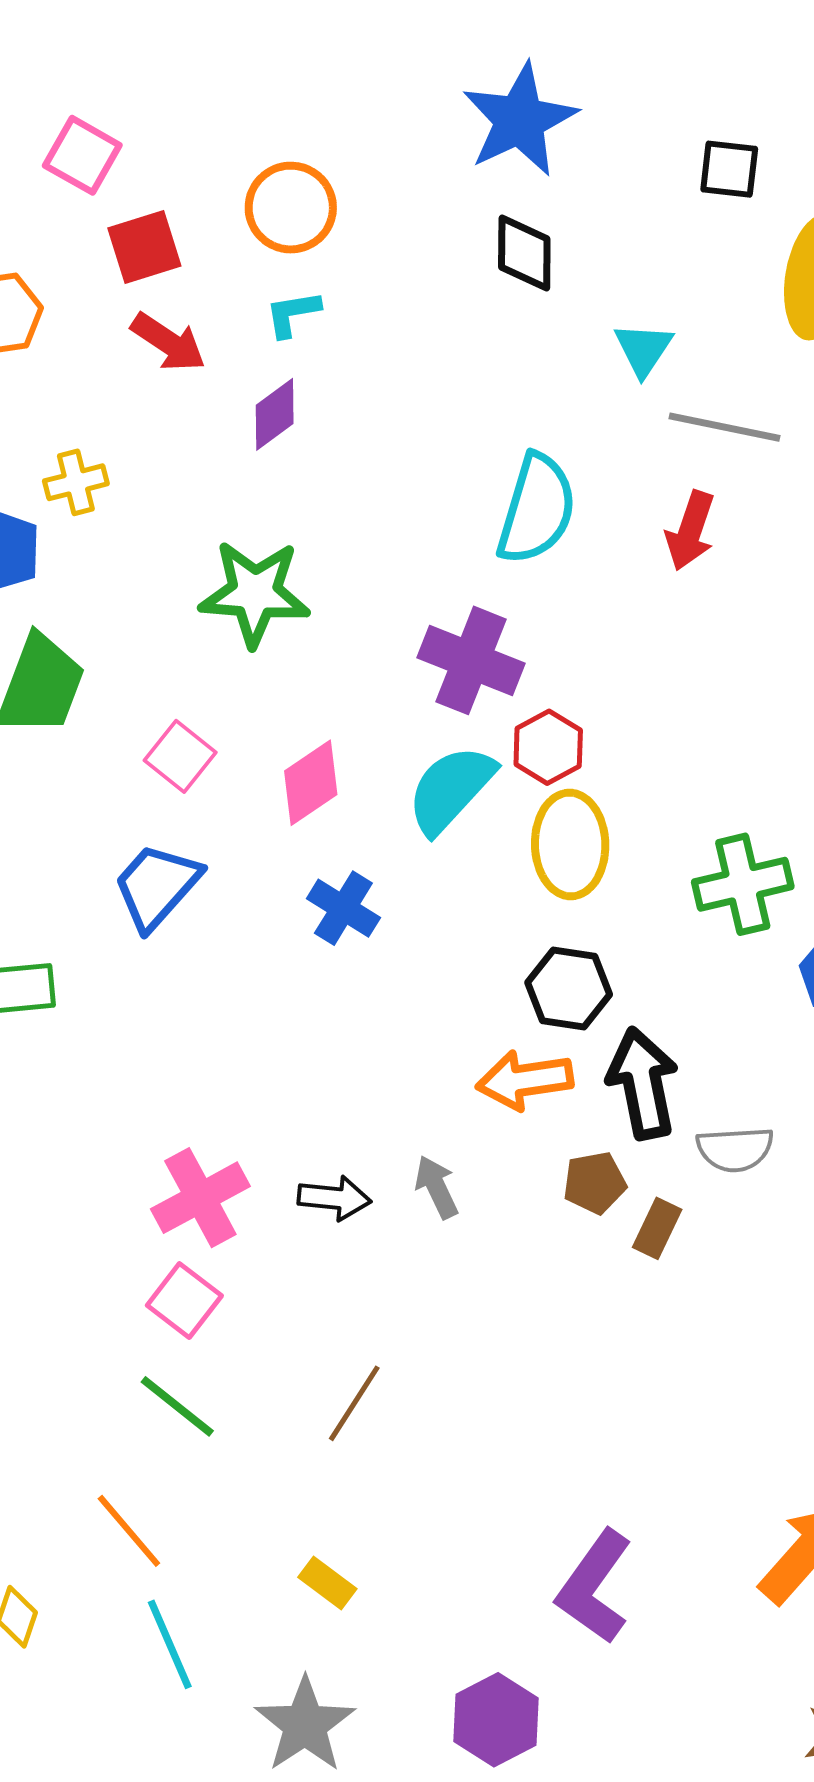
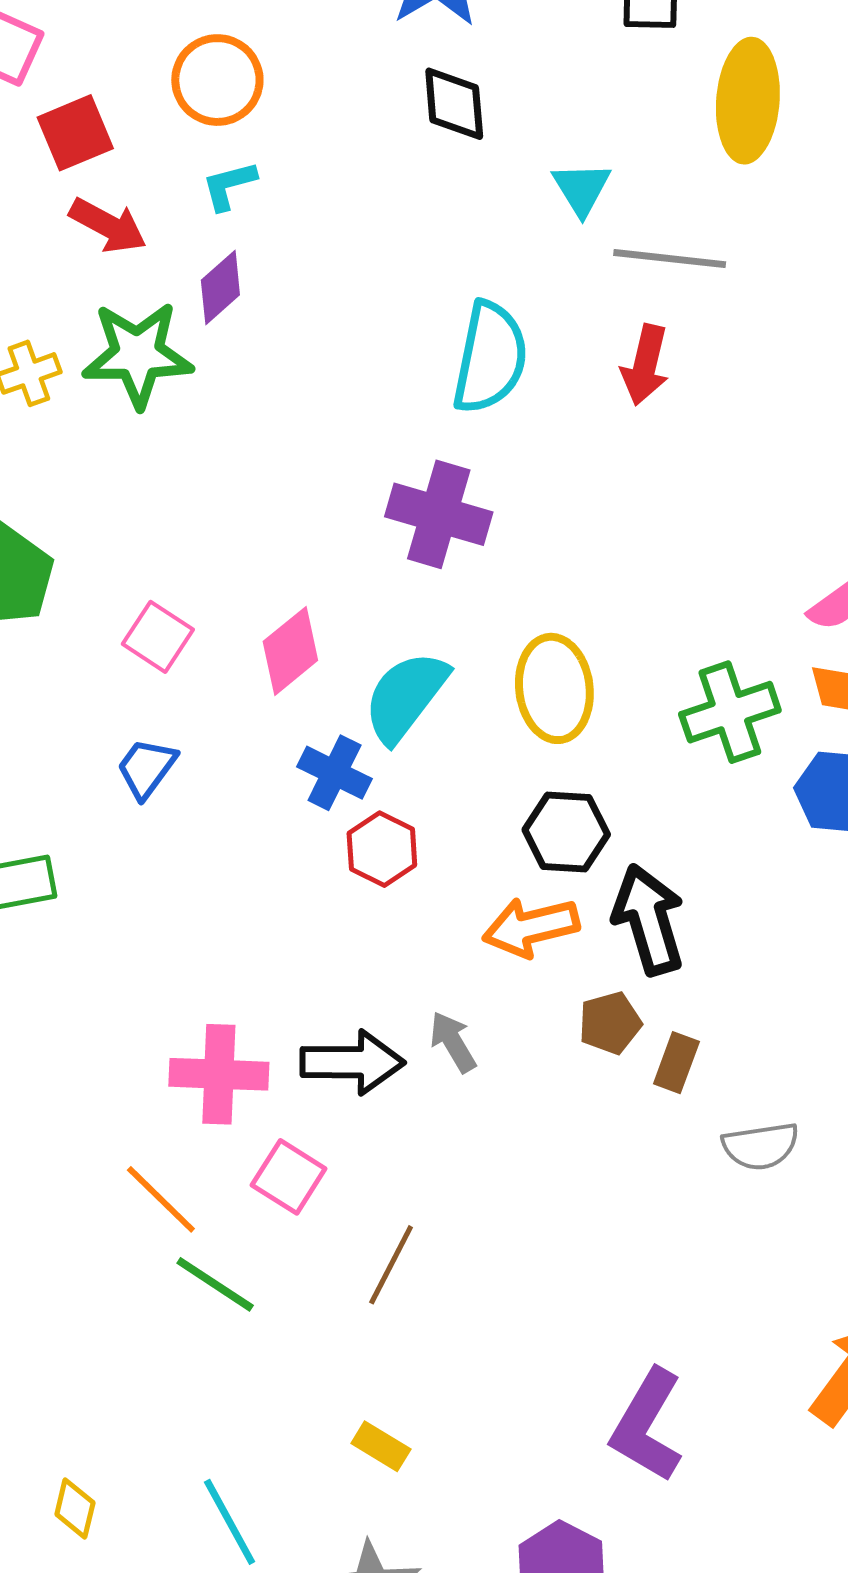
green star: (255, 593) -> (138, 354), moved
red hexagon: (548, 747) -> (382, 849), moved
cyan semicircle: (451, 789) -> (406, 697), moved
blue trapezoid: (157, 886) -> (147, 768), size x0.7
gray semicircle: (735, 1149) -> (761, 1146), moved
pink cross: (200, 1198) -> (219, 1074), turned 36
black arrow: (334, 1198) -> (352, 1062), size x1.4
pink square: (184, 1300) -> (289, 1177), moved
orange line: (129, 1531) -> (161, 1199), moved

